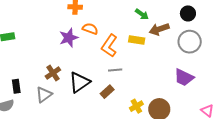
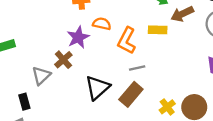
brown cross: (53, 73) -> (63, 60), moved
brown rectangle: (107, 92) -> (131, 94), size x1.5
gray triangle: (44, 95) -> (41, 76), moved

